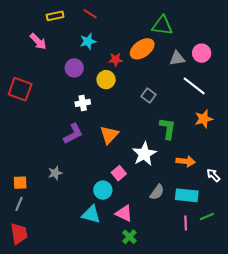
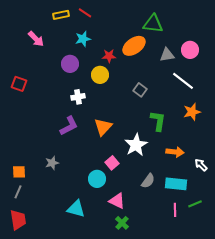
yellow rectangle: (55, 16) -> (61, 15), moved
red square: (20, 89) -> (19, 84), size x0.7
cyan triangle: (91, 214) -> (76, 209), moved

